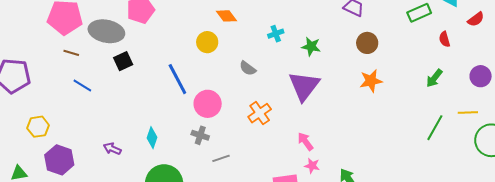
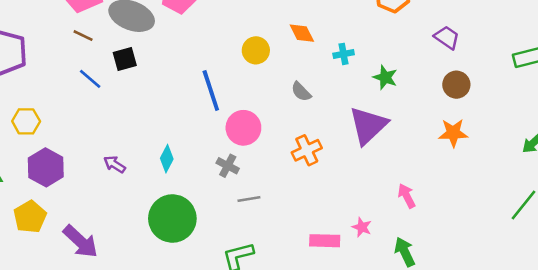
orange diamond: (226, 16) -> (302, 33), moved
black square: (123, 61) -> (125, 59), moved
pink arrow: (305, 141) -> (407, 196), moved

